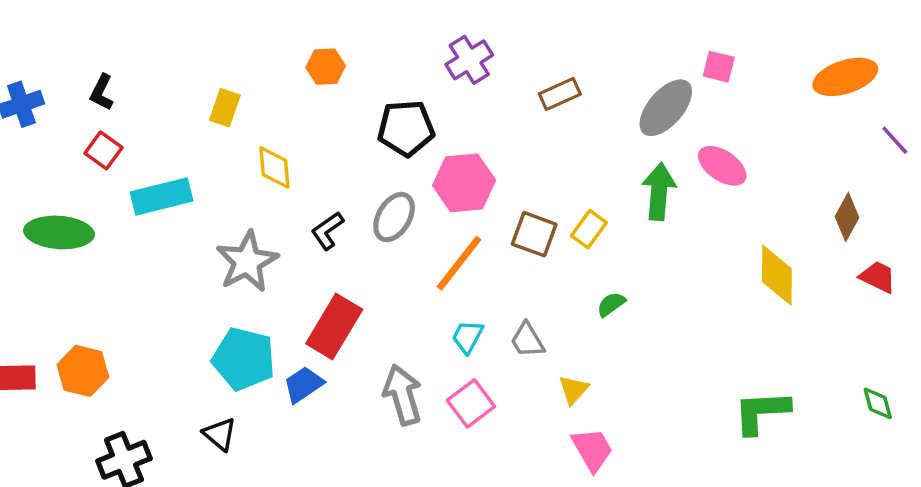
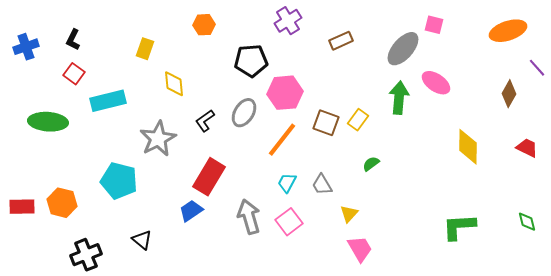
brown diamond: (847, 217) -> (509, 94), moved
cyan pentagon: (244, 359) -> (119, 181), moved

